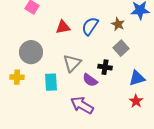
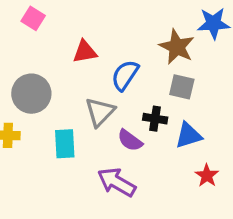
brown star: (118, 24) -> (177, 47), size x1.5
blue semicircle: (90, 26) -> (125, 75), moved
gray square: (121, 48) -> (182, 87), turned -35
blue triangle: (137, 78) -> (188, 135), moved

